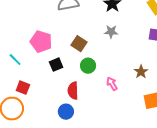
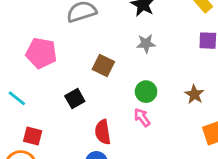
pink pentagon: (41, 42) -> (41, 53), moved
green circle: (88, 66) -> (146, 92), moved
pink arrow: (112, 84) -> (142, 117), moved

